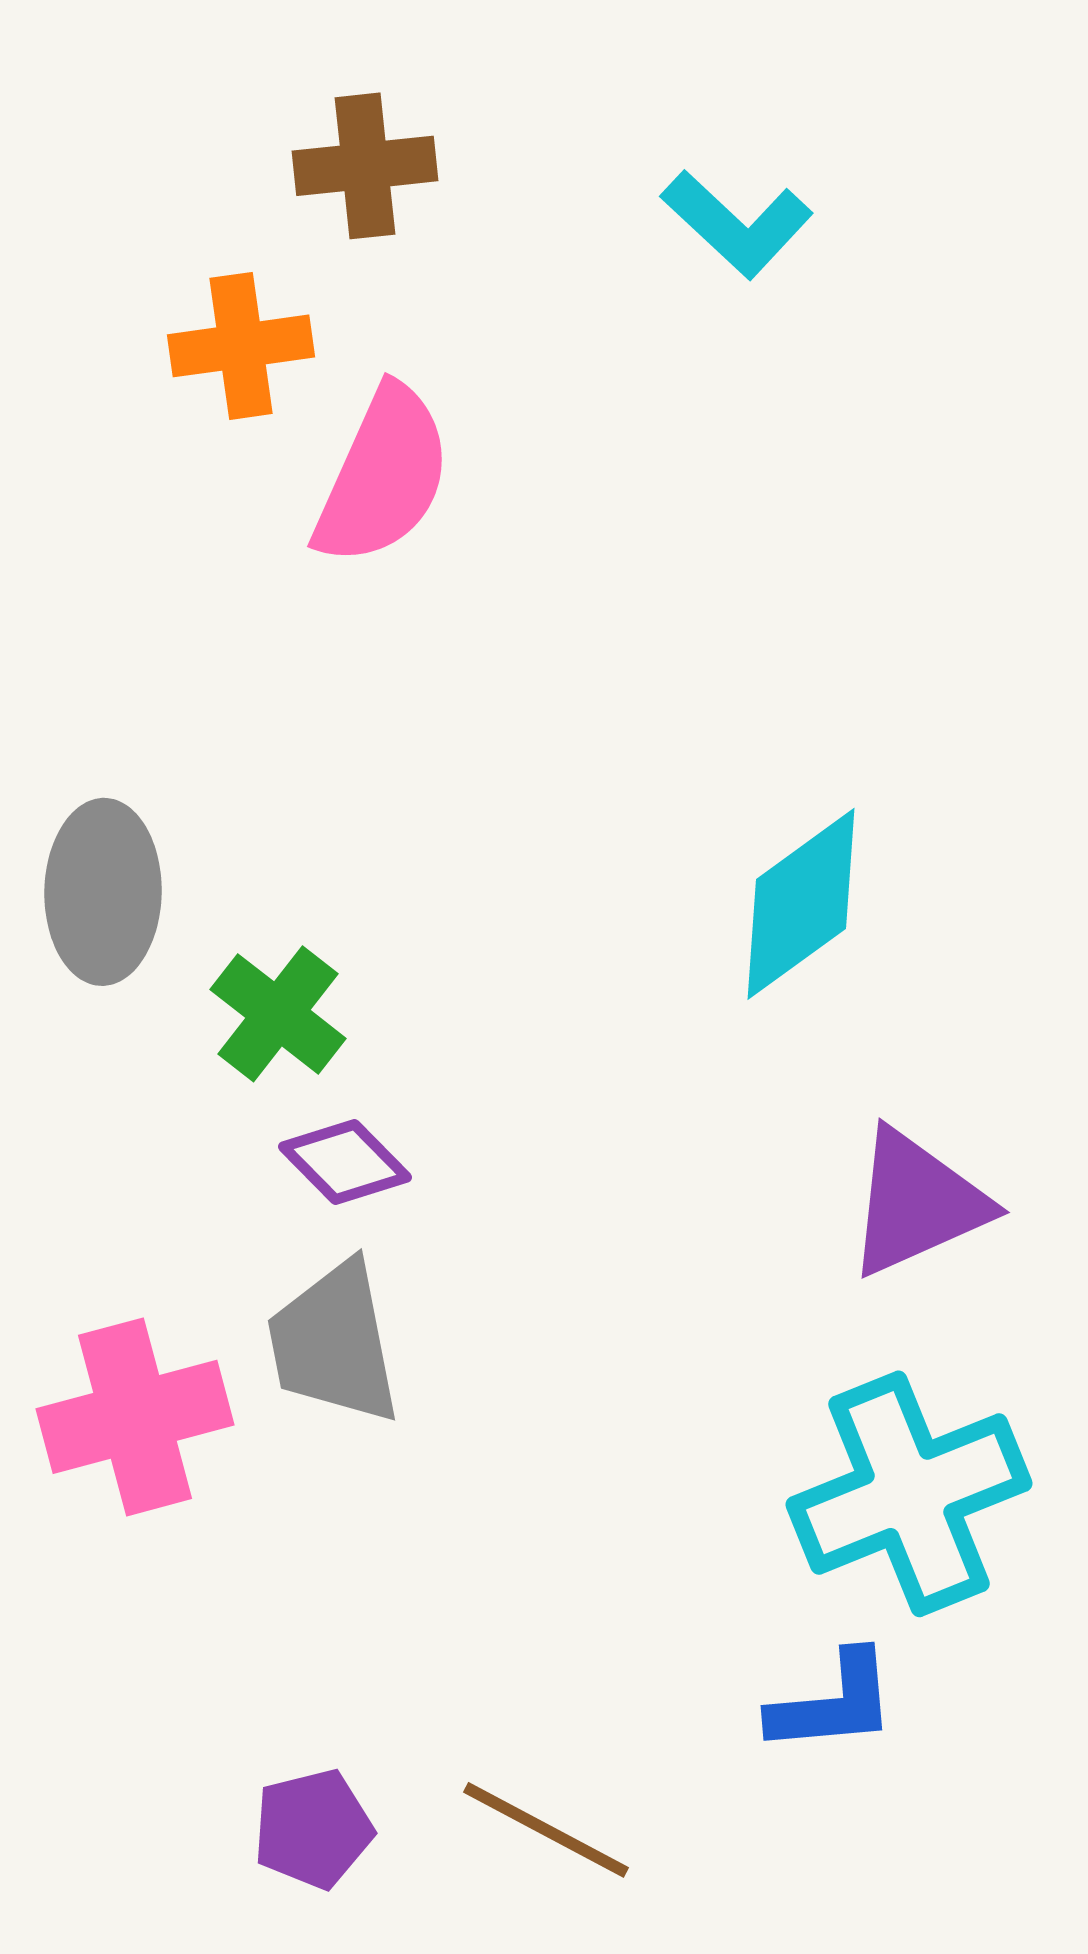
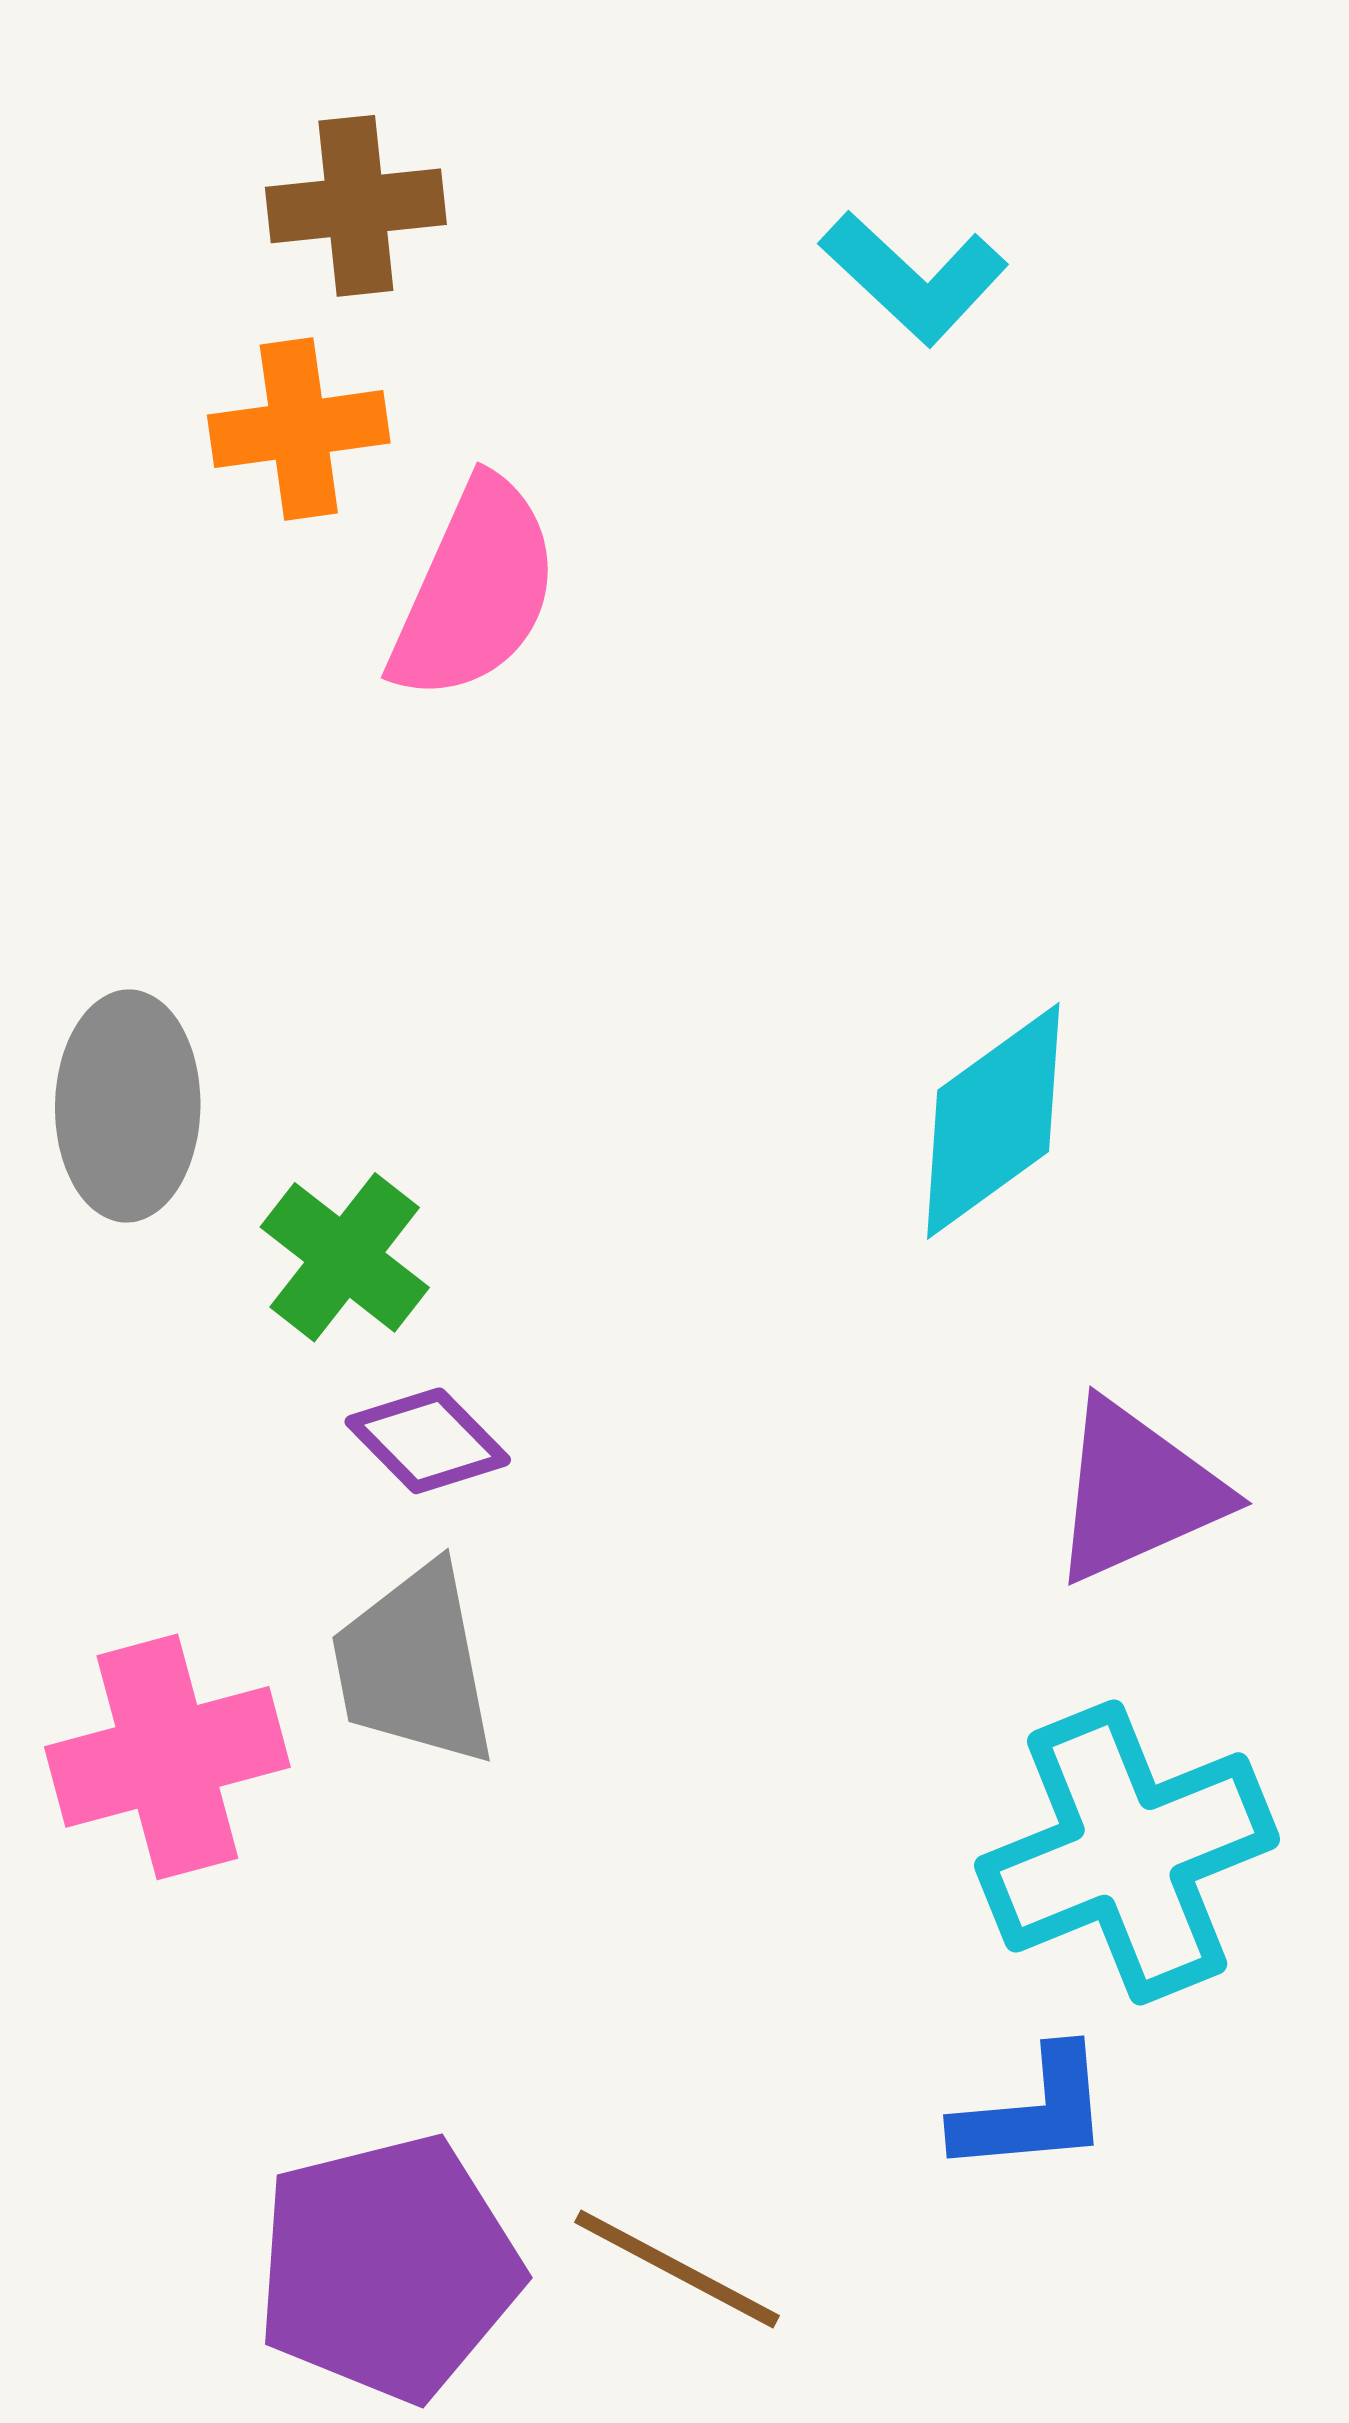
brown cross: (365, 166) -> (356, 206), moved
purple pentagon: (313, 1829) -> (388, 2268), size x1.8

